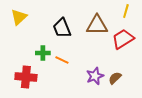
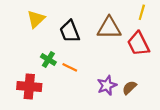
yellow triangle: (19, 17) -> (36, 19), moved
red trapezoid: (123, 39) -> (138, 44), turned -85
green cross: (43, 53) -> (48, 60), turned 32

